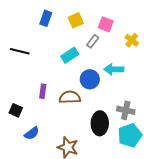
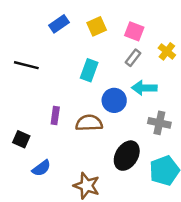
blue rectangle: (46, 18) -> (59, 24), turned 35
gray rectangle: (93, 41) -> (133, 58), moved
cyan rectangle: (70, 55) -> (89, 70), turned -36
gray cross: (126, 110) -> (159, 123), moved
black ellipse: (100, 123) -> (127, 156), turned 30

